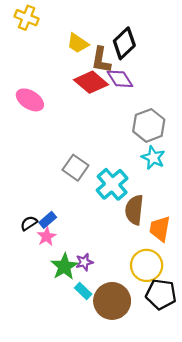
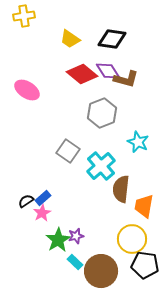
yellow cross: (27, 18) -> (24, 16), turned -30
black diamond: (124, 43) -> (112, 39), turned 52
brown L-shape: (101, 60) -> (126, 79), moved, turned -85
gray hexagon: (149, 125) -> (102, 113), moved

